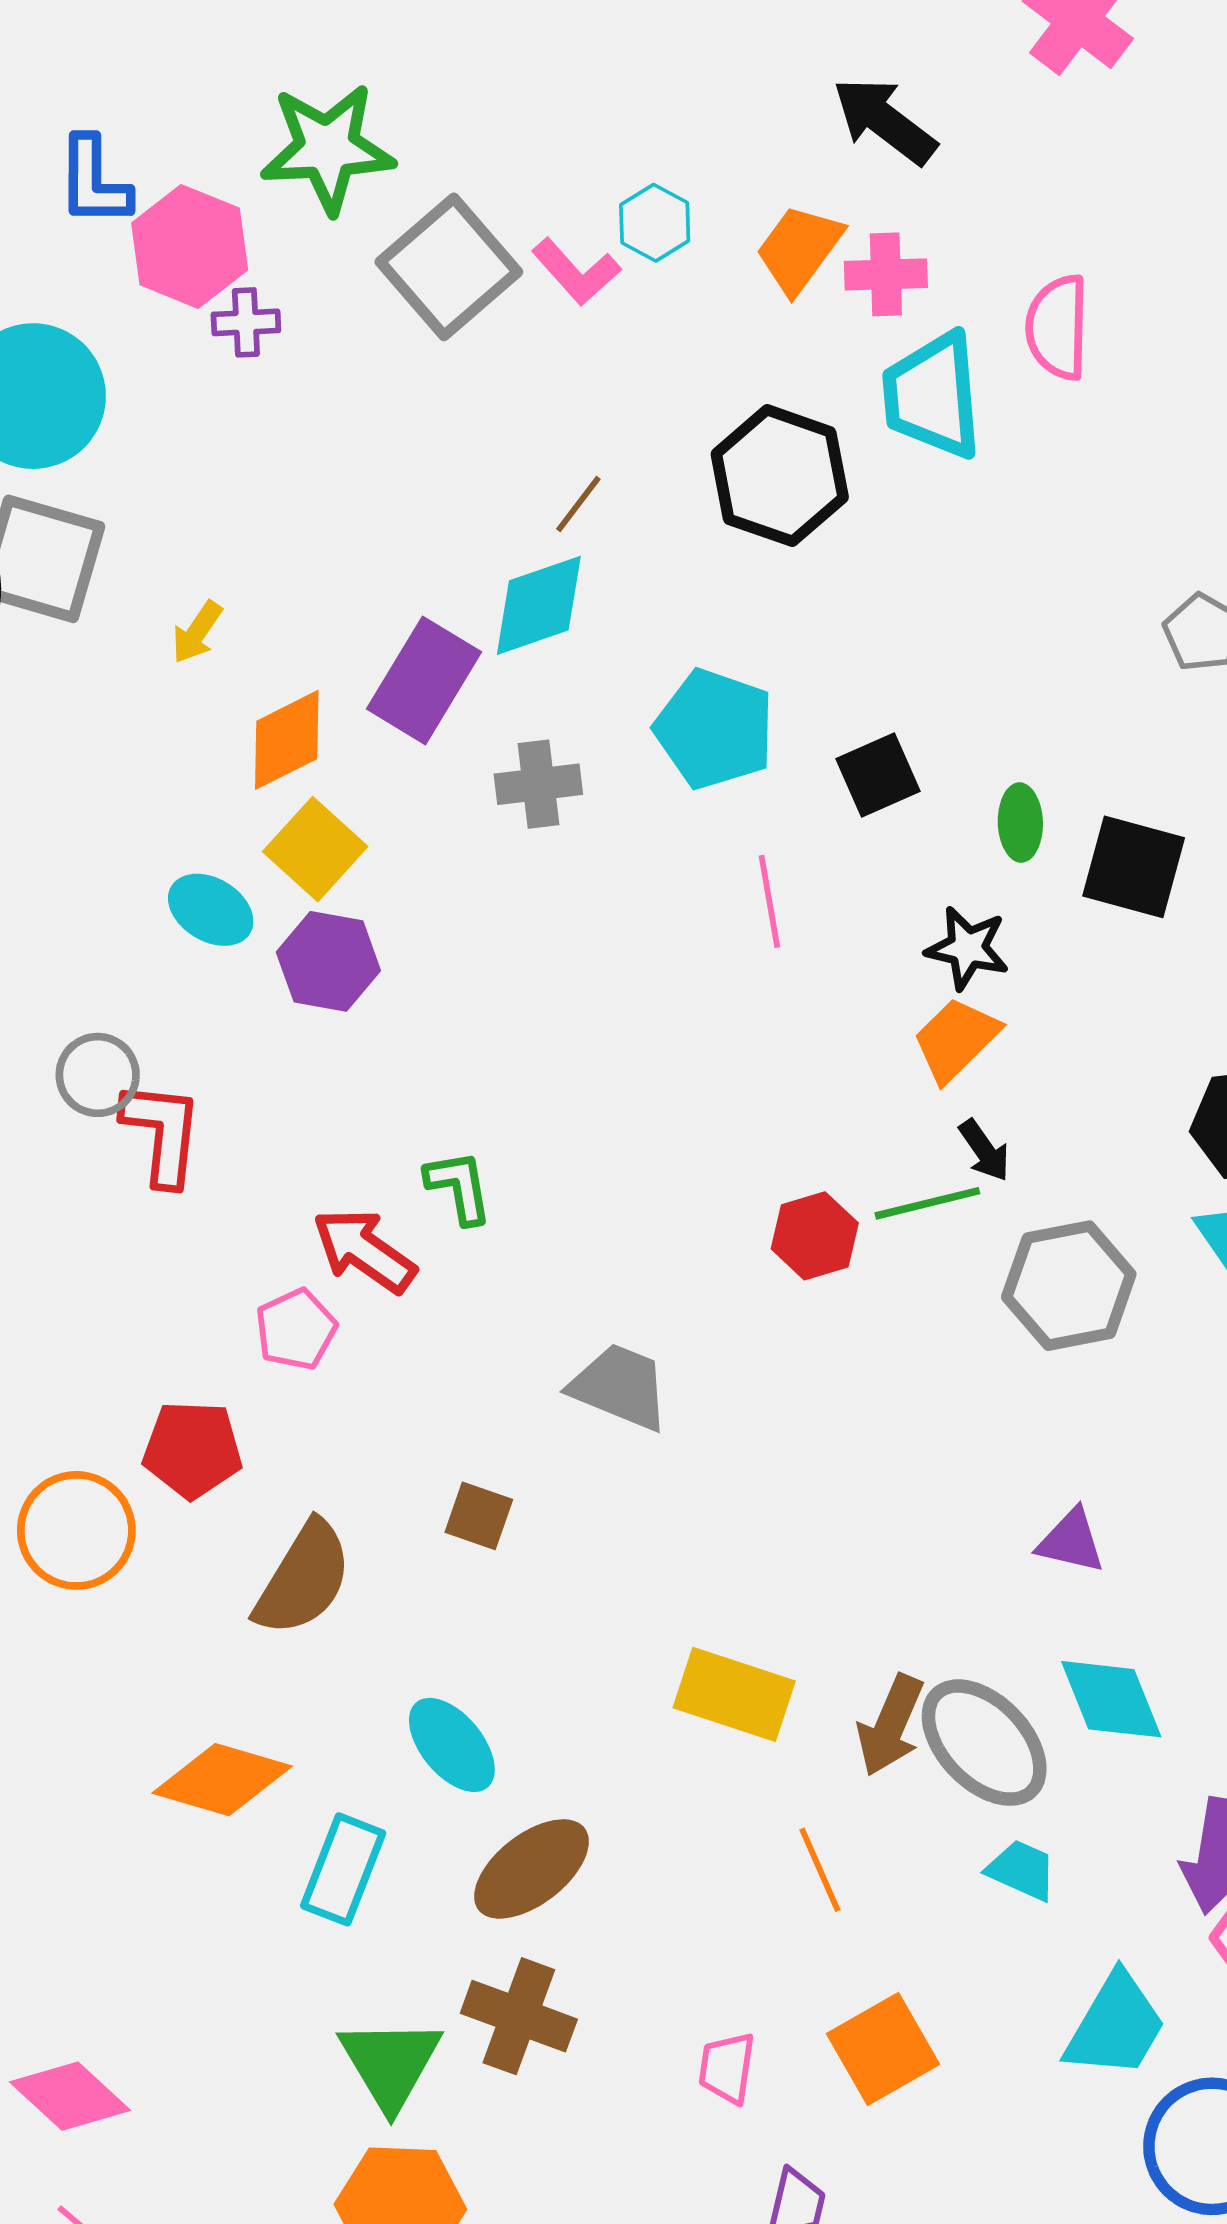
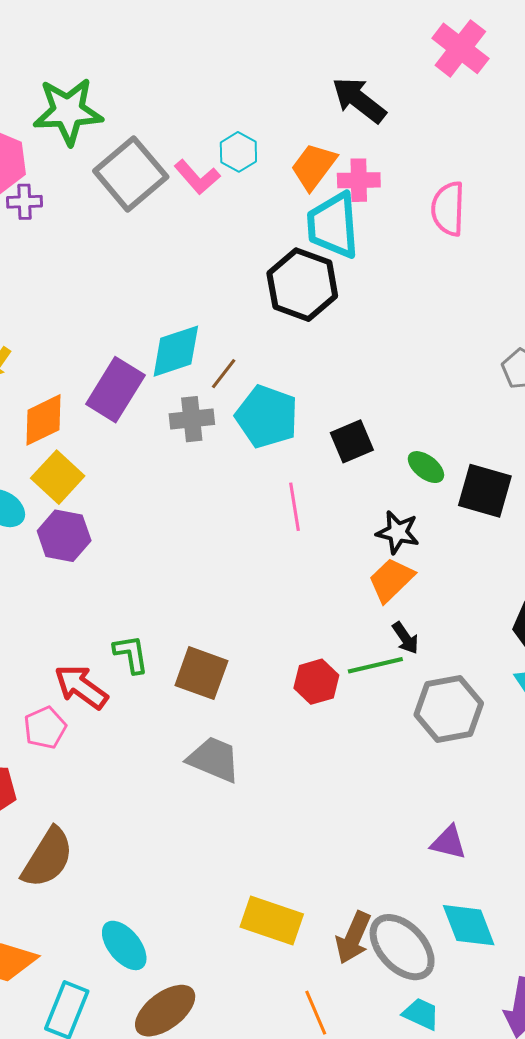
cyan trapezoid: (933, 395) -> (333, 225), moved
brown line: (578, 504) -> (224, 374), moved
gray cross: (538, 784) -> (192, 419), moved
green ellipse: (1020, 823) -> (426, 467), turned -51
brown square: (479, 1516) -> (201, 673), moved, size x1.5

